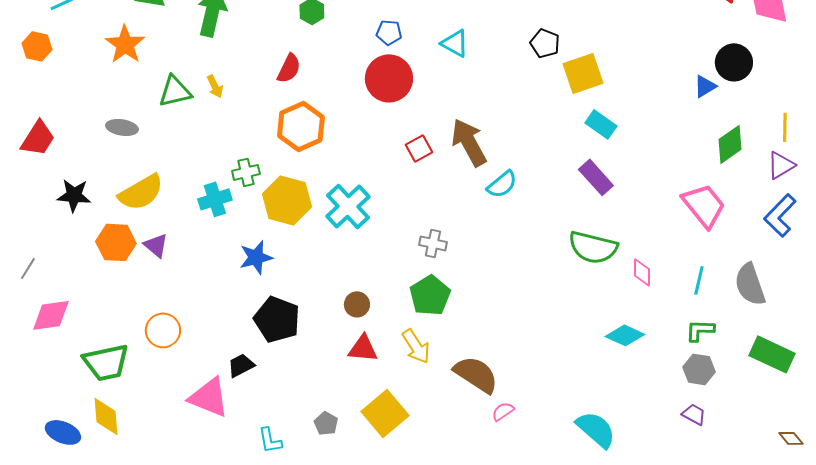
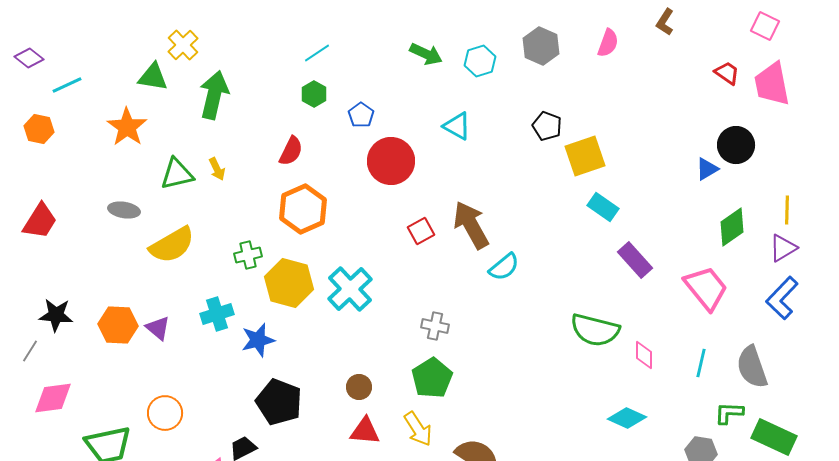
blue pentagon: (389, 32) -> (361, 115), moved, turned 30
purple rectangle: (596, 177) -> (635, 260), moved
yellow semicircle: (141, 192) -> (172, 245), moved
black star: (74, 195) -> (56, 315), moved
cyan cross: (215, 199) -> (217, 314), moved
green L-shape: (700, 330) -> (729, 413), moved

